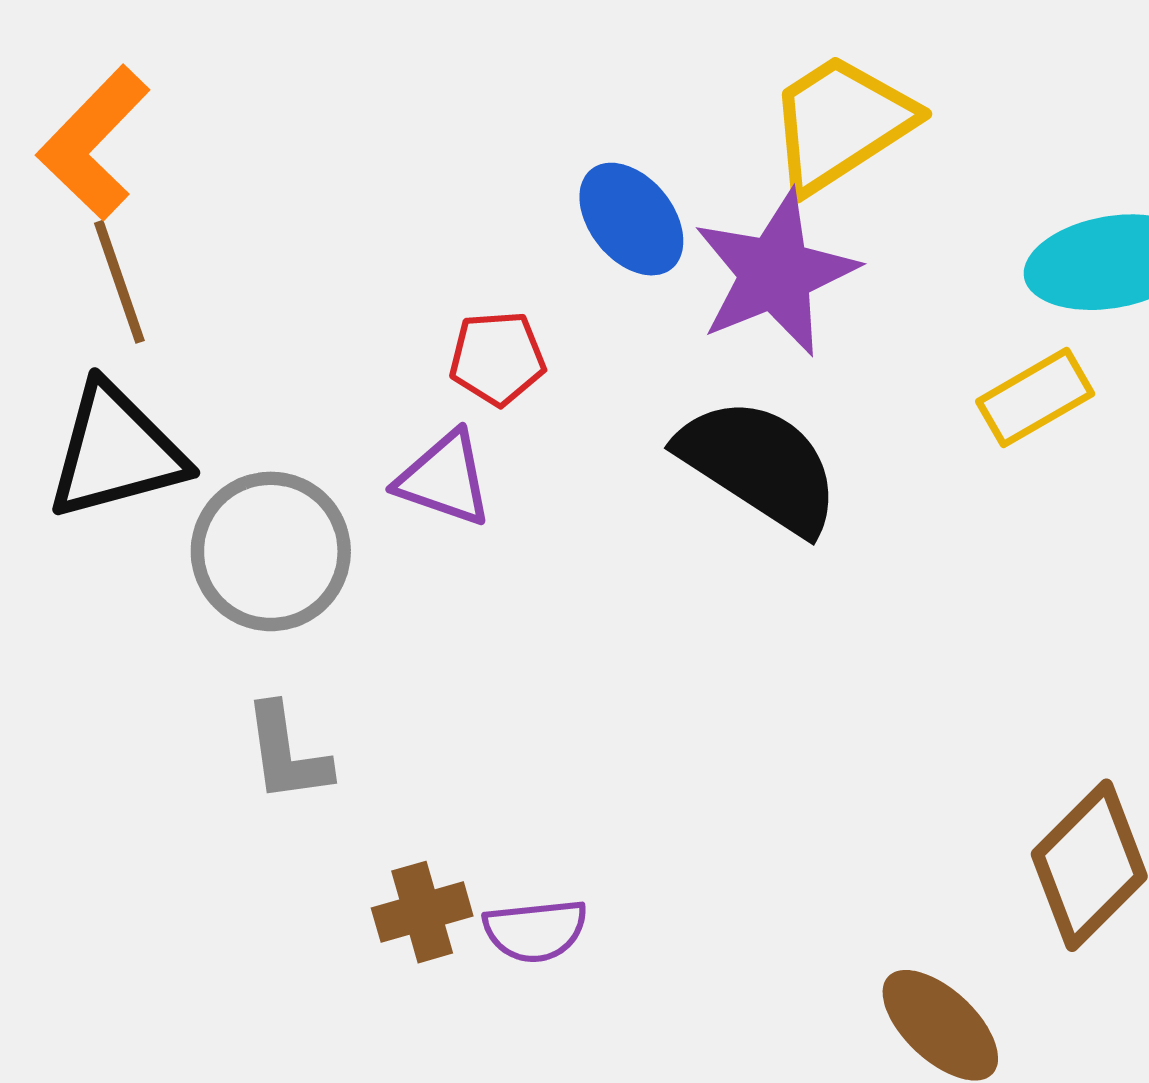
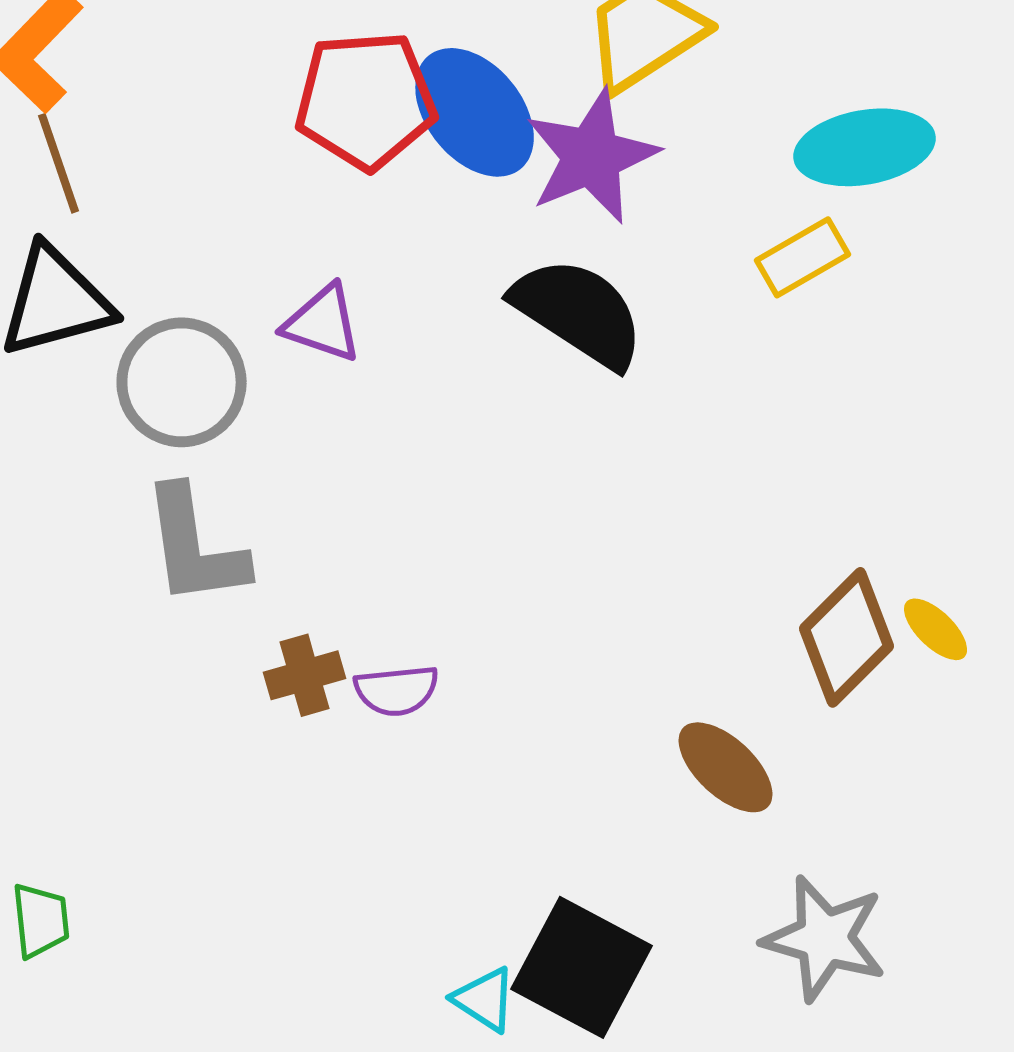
blue ellipse: (631, 219) -> (475, 112), size x1.4
red pentagon: (497, 358) -> (366, 100), moved, size x1.8
gray L-shape: (287, 753) -> (195, 546), size x1.5

